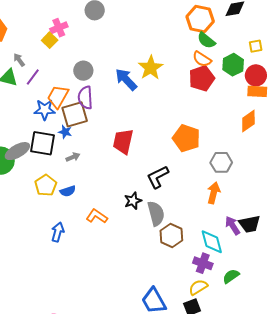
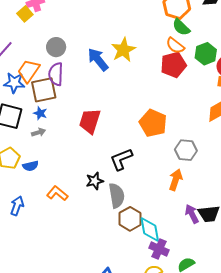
blue star: (65, 132) -> (40, 113), moved
cyan diamond: (212, 242) -> (150, 230), moved

